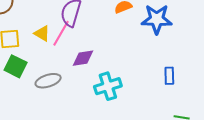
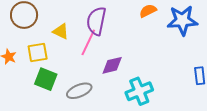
yellow triangle: (42, 33) -> (61, 31), moved

